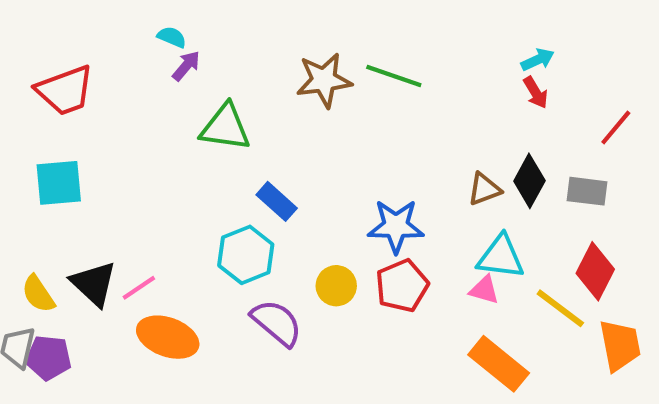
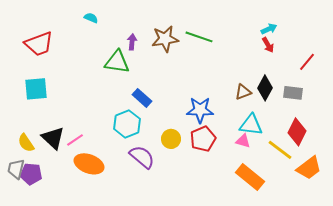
purple arrow: (186, 66) -> (132, 42), moved, turned -35
orange trapezoid: (620, 345) -> (309, 168), turned 64

